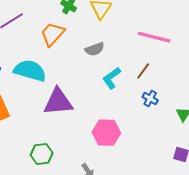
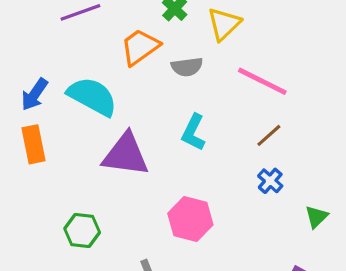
pink line: (154, 37) -> (262, 81), moved
gray semicircle: (95, 49) -> (187, 67), moved
cyan L-shape: (112, 78) -> (193, 132), moved, turned -40

